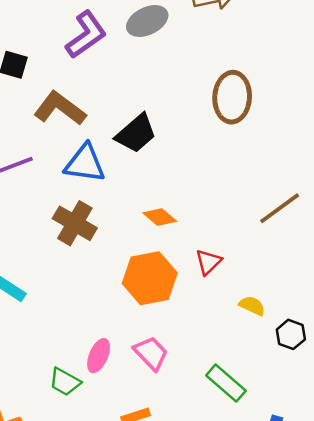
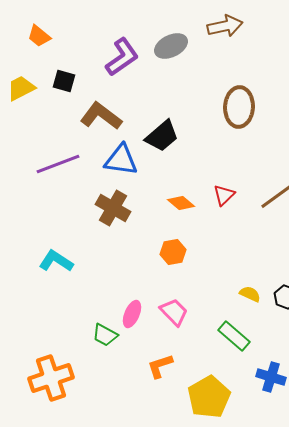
red triangle: (208, 262) -> (224, 195), moved
orange hexagon: (150, 278) -> (173, 252), size x0.6
yellow semicircle: (252, 306) -> (250, 294), moved

